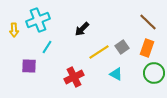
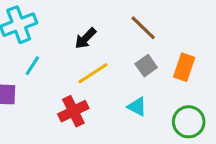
brown line: (148, 22) -> (143, 28), moved
yellow line: (99, 52) -> (93, 73), moved
green circle: (154, 73) -> (189, 122), moved

